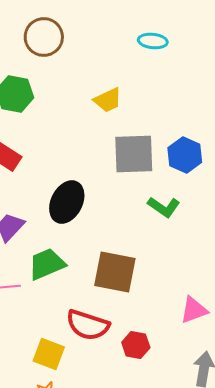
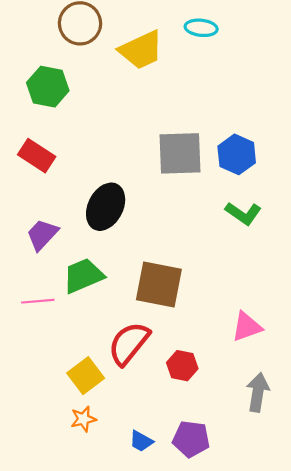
yellow trapezoid: (108, 100) -> (141, 50), moved, size x1.4
green L-shape: (164, 207) -> (243, 213), moved
red semicircle: (88, 325) -> (129, 343), turned 111
yellow square: (49, 354) -> (86, 376), turned 32

